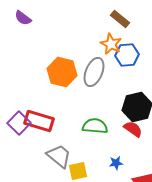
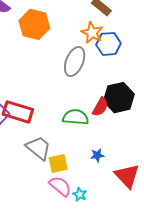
orange hexagon: (62, 72) -> (34, 24), moved
red semicircle: (133, 129) -> (100, 107), moved, turned 84

